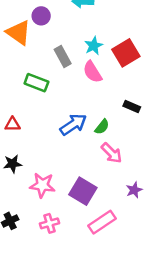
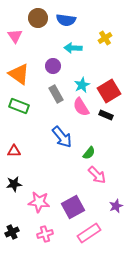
purple circle: (41, 16) -> (53, 66), moved
green rectangle: (36, 83) -> (19, 106), moved
black rectangle: (132, 107) -> (106, 115), moved
blue arrow: (73, 124) -> (62, 137), moved, turned 85
purple square: (83, 191) -> (73, 207), turned 30

